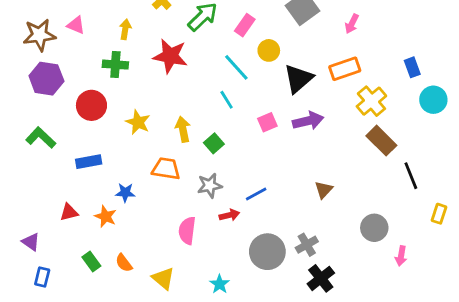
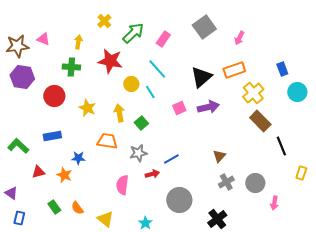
yellow circle: (269, 50) -> (131, 84), moved
green L-shape: (41, 138) -> (18, 146), moved
gray cross: (307, 245) -> (226, 182), moved

